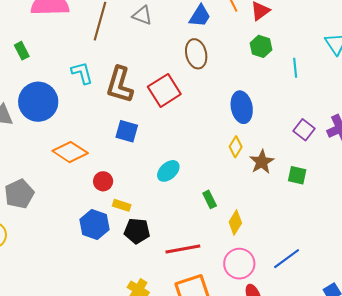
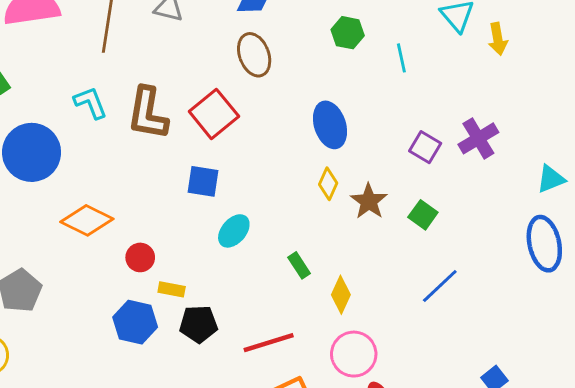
blue square: (127, 131) -> (203, 181), moved
green square: (297, 175) -> (423, 215), turned 30
blue line: (287, 259) -> (440, 286), moved

